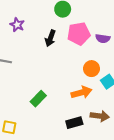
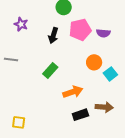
orange arrow: (81, 92) -> (73, 92), moved
green rectangle: (38, 99) -> (50, 71), moved

